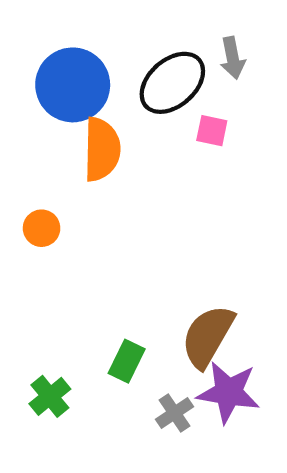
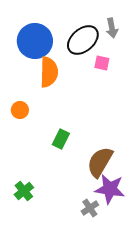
green rectangle: (127, 361) -> (61, 139), moved
gray cross: (174, 413) -> (90, 208), moved

